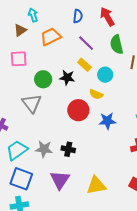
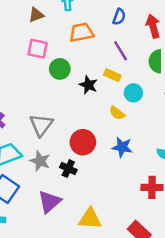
brown triangle: (20, 30) -> (36, 15), moved
yellow rectangle: (84, 65) -> (112, 75), turned -32
green circle: (43, 79) -> (60, 69), moved
gray triangle: (32, 103) -> (41, 125), moved
red circle: (78, 110) -> (83, 142), moved

